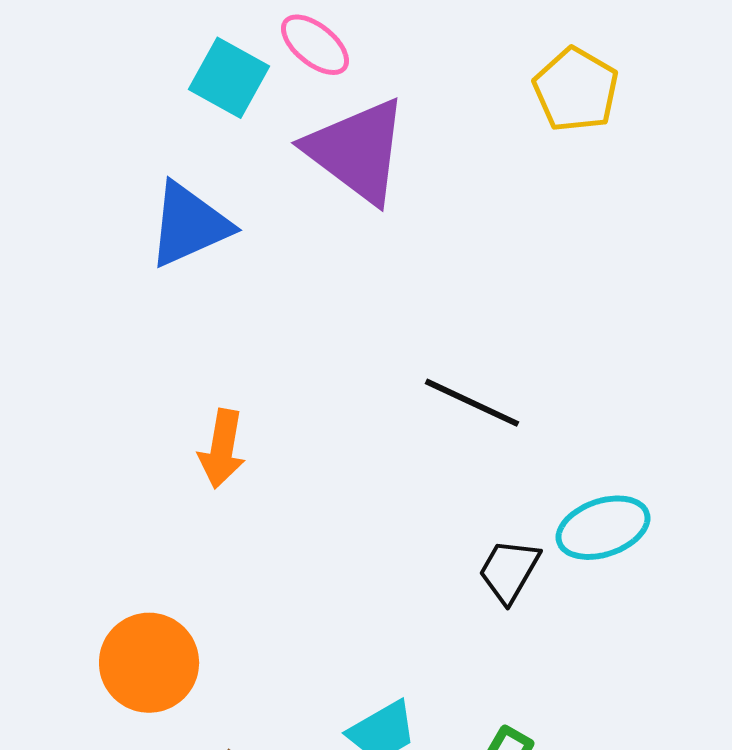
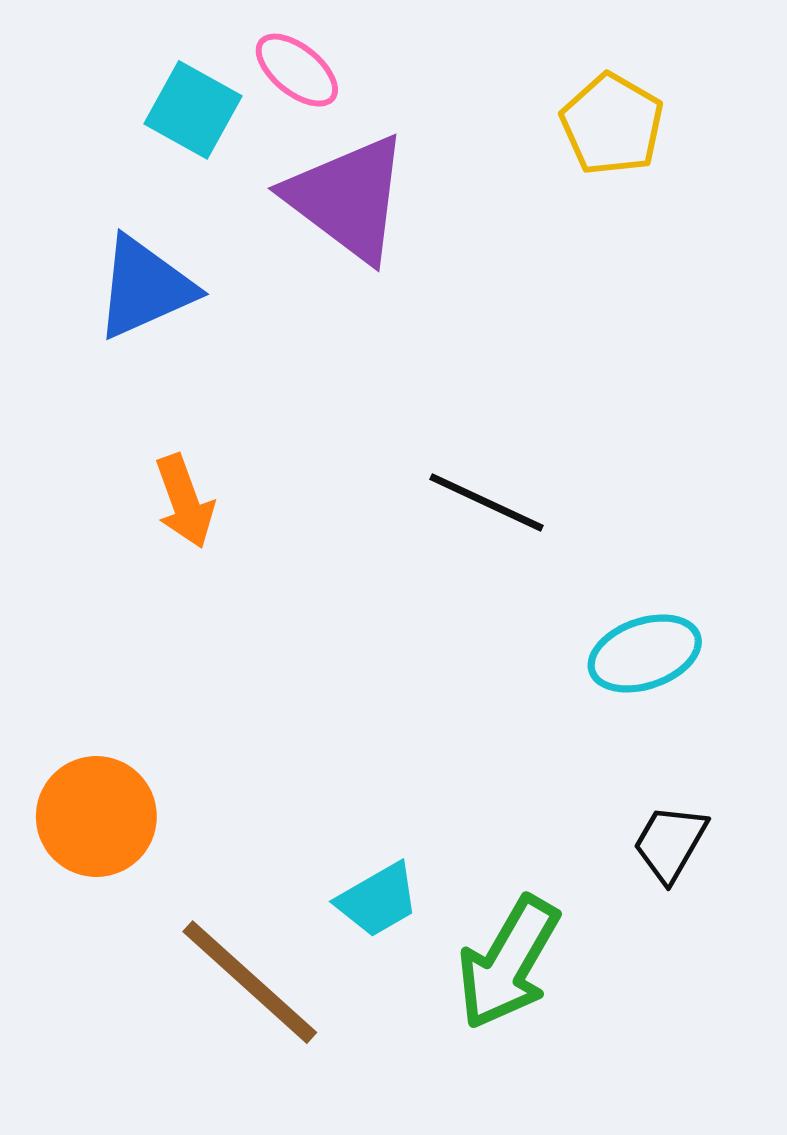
orange arrow: (222, 449) -> (185, 501), moved, turned -30
black trapezoid: (509, 571) -> (670, 843), moved

